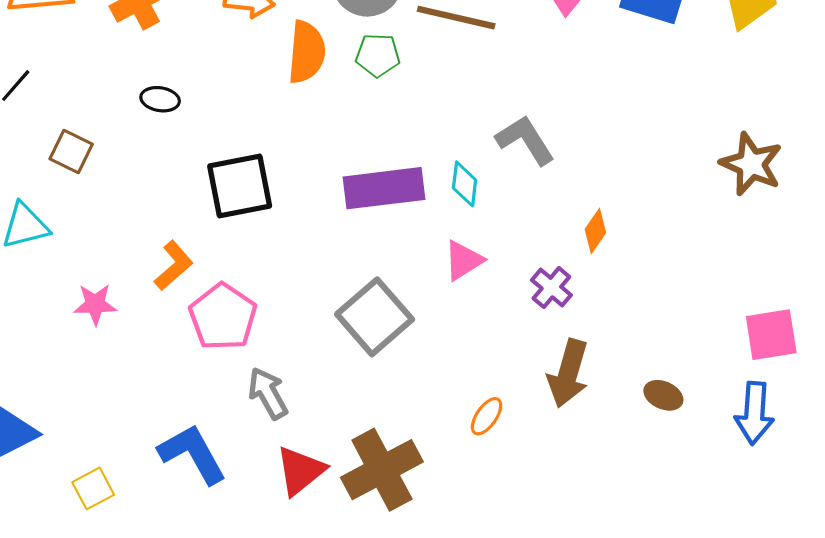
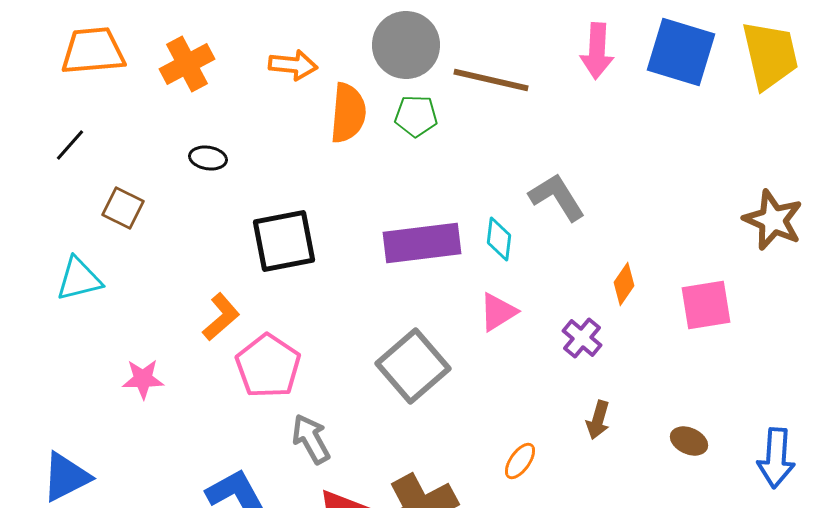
pink star: (95, 304) -> (143, 379), moved
pink square: (771, 335) -> (706, 305), moved
brown arrow: (568, 373) -> (598, 420), size x0.6

